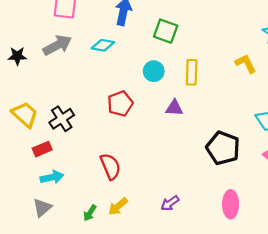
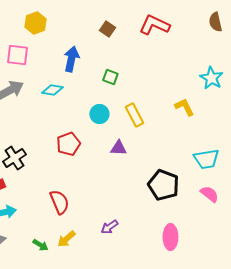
green square: (166, 31) -> (110, 77), size x0.7
yellow rectangle: (192, 72) -> (134, 115), turned -30
purple arrow: (170, 203) -> (109, 227), moved
green arrow: (90, 213) -> (40, 245), turned -91

